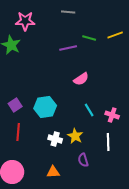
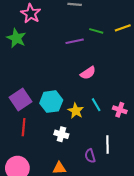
pink star: (25, 21) -> (31, 14), turned 30
purple square: (15, 105) -> (20, 100), size x1.5
yellow star: (75, 136) -> (76, 111), moved
white line: (108, 142) -> (107, 145), moved

